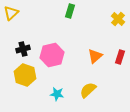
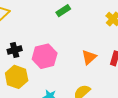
green rectangle: (70, 11) -> (63, 11), turned 40

